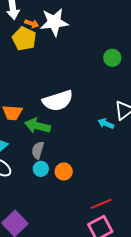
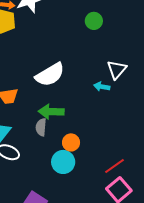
green arrow: (38, 126) -> (51, 112), moved
cyan circle: (41, 169) -> (63, 162), moved, size x1.5

